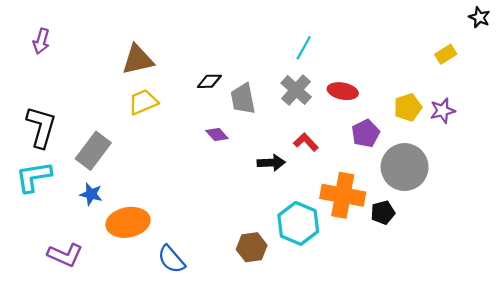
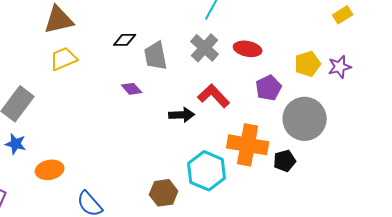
red L-shape: (306, 142) -> (214, 96), size x1.4
orange ellipse: (128, 222) -> (50, 170), size x0.7

